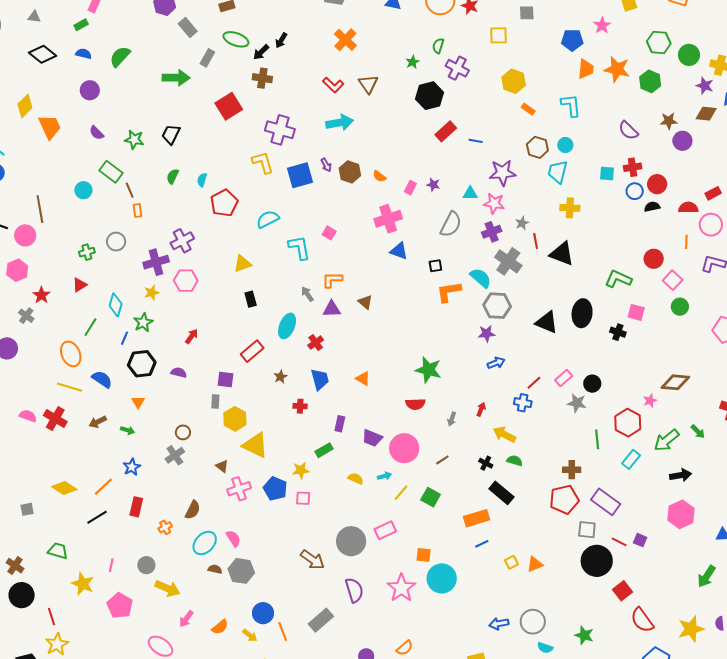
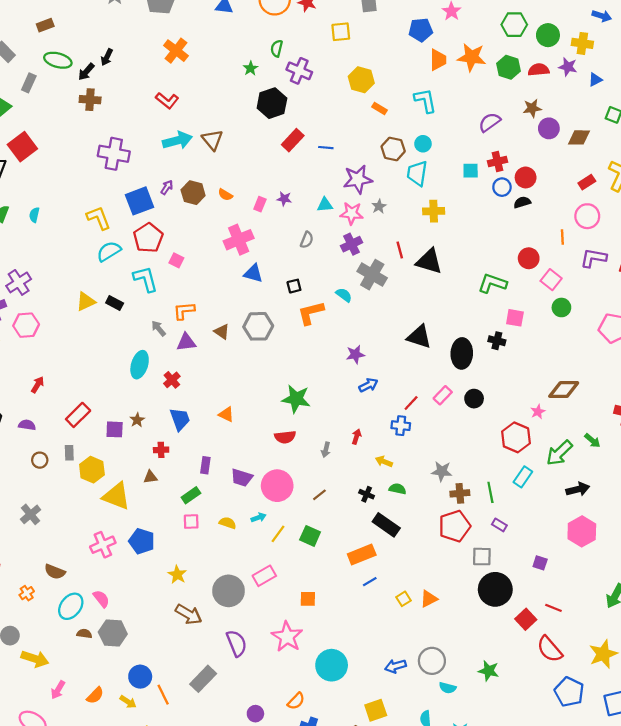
brown triangle: (368, 84) -> (212, 140), moved
red square: (229, 106) -> (22, 147), moved
brown diamond: (706, 114) -> (579, 137), moved
purple semicircle: (628, 130) -> (490, 122), turned 105
yellow L-shape: (263, 162) -> (99, 218), moved
purple arrow: (326, 165) -> (167, 187), turned -112
red pentagon: (224, 203) -> (148, 238), moved
red semicircle: (688, 208) -> (539, 70), moved
gray star: (522, 223) -> (379, 206), moved
gray semicircle: (451, 224) -> (307, 240), size x0.6
cyan semicircle: (481, 278) -> (344, 295), size x0.7
black rectangle: (251, 299) -> (115, 303), moved, turned -42
gray hexagon: (497, 306) -> (258, 326), moved
black ellipse: (582, 313) -> (462, 353), moved
red rectangle: (252, 351) -> (78, 415), moved
purple square: (226, 380) -> (115, 429), moved
gray star: (577, 403) -> (442, 471), moved
brown circle: (183, 432) -> (40, 460), moved
yellow arrow: (504, 434) -> (384, 462), size x0.7
green line: (597, 439) -> (490, 492), moved
brown triangle: (222, 466) -> (150, 477), moved, turned -40
yellow star: (301, 470) -> (177, 575), moved, turned -30
pink square: (303, 498) -> (191, 522), moved
purple rectangle: (606, 502) -> (499, 525), size x0.5
brown semicircle: (193, 510) -> (55, 572), turned 90
red line: (619, 542) -> (553, 608), moved
cyan circle: (442, 578) -> (332, 665), moved

